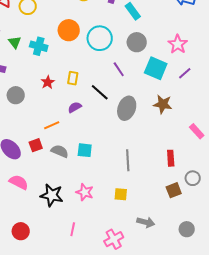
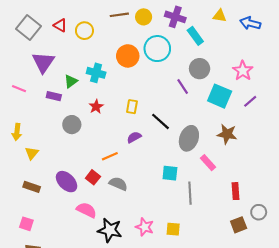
cyan circle: (100, 38) -> (157, 49), moved
green triangle: (15, 42) -> (71, 81), moved, turned 32
purple line: (119, 69) -> (183, 87), moved
red star: (48, 82) -> (96, 107), moved
pink rectangle: (197, 131) -> (208, 163), moved
red square: (36, 145) -> (93, 177), turned -32
cyan square: (85, 150) -> (170, 173), moved
pink semicircle: (19, 182) -> (87, 210), moved
yellow square: (121, 194) -> (173, 229), moved

